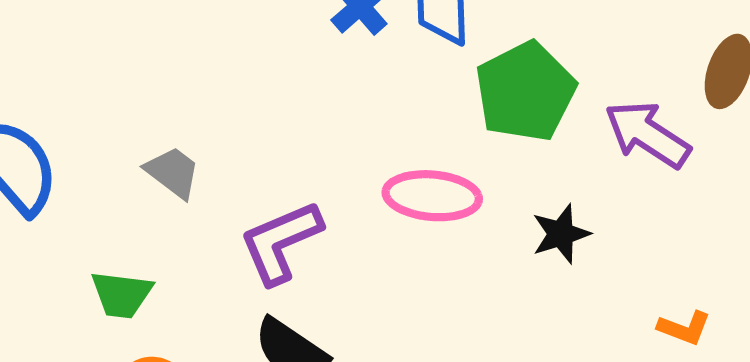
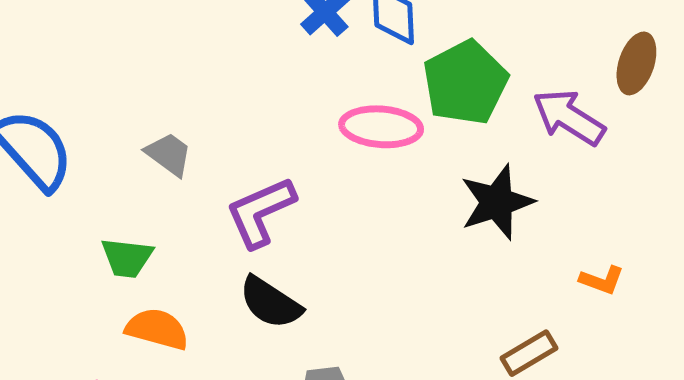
pink ellipse: (432, 196) -> (381, 127), moved
black star: (561, 234) -> (497, 202), size x1.5

